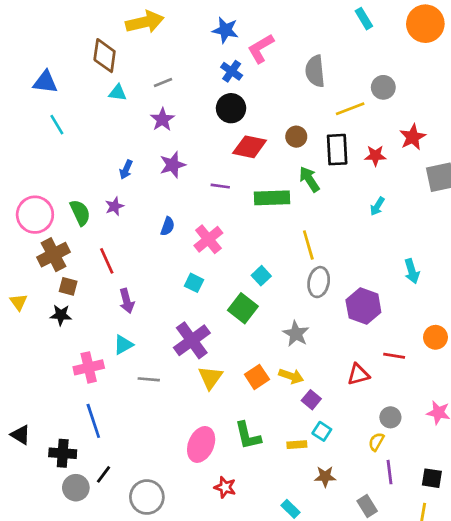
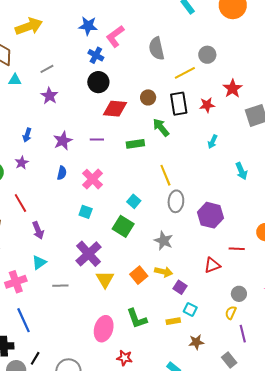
purple star: (173, 165) -> (63, 141), moved
green rectangle: (272, 198) -> (135, 144), size x0.7
cyan arrow: (412, 271) -> (241, 171), moved

